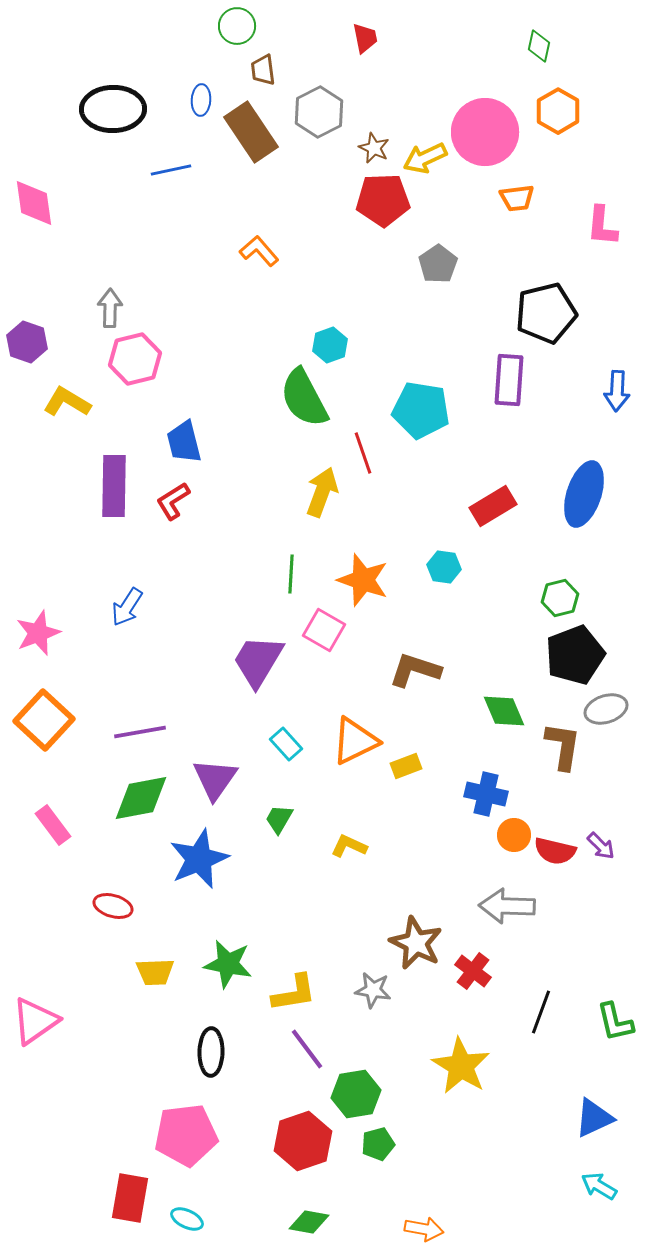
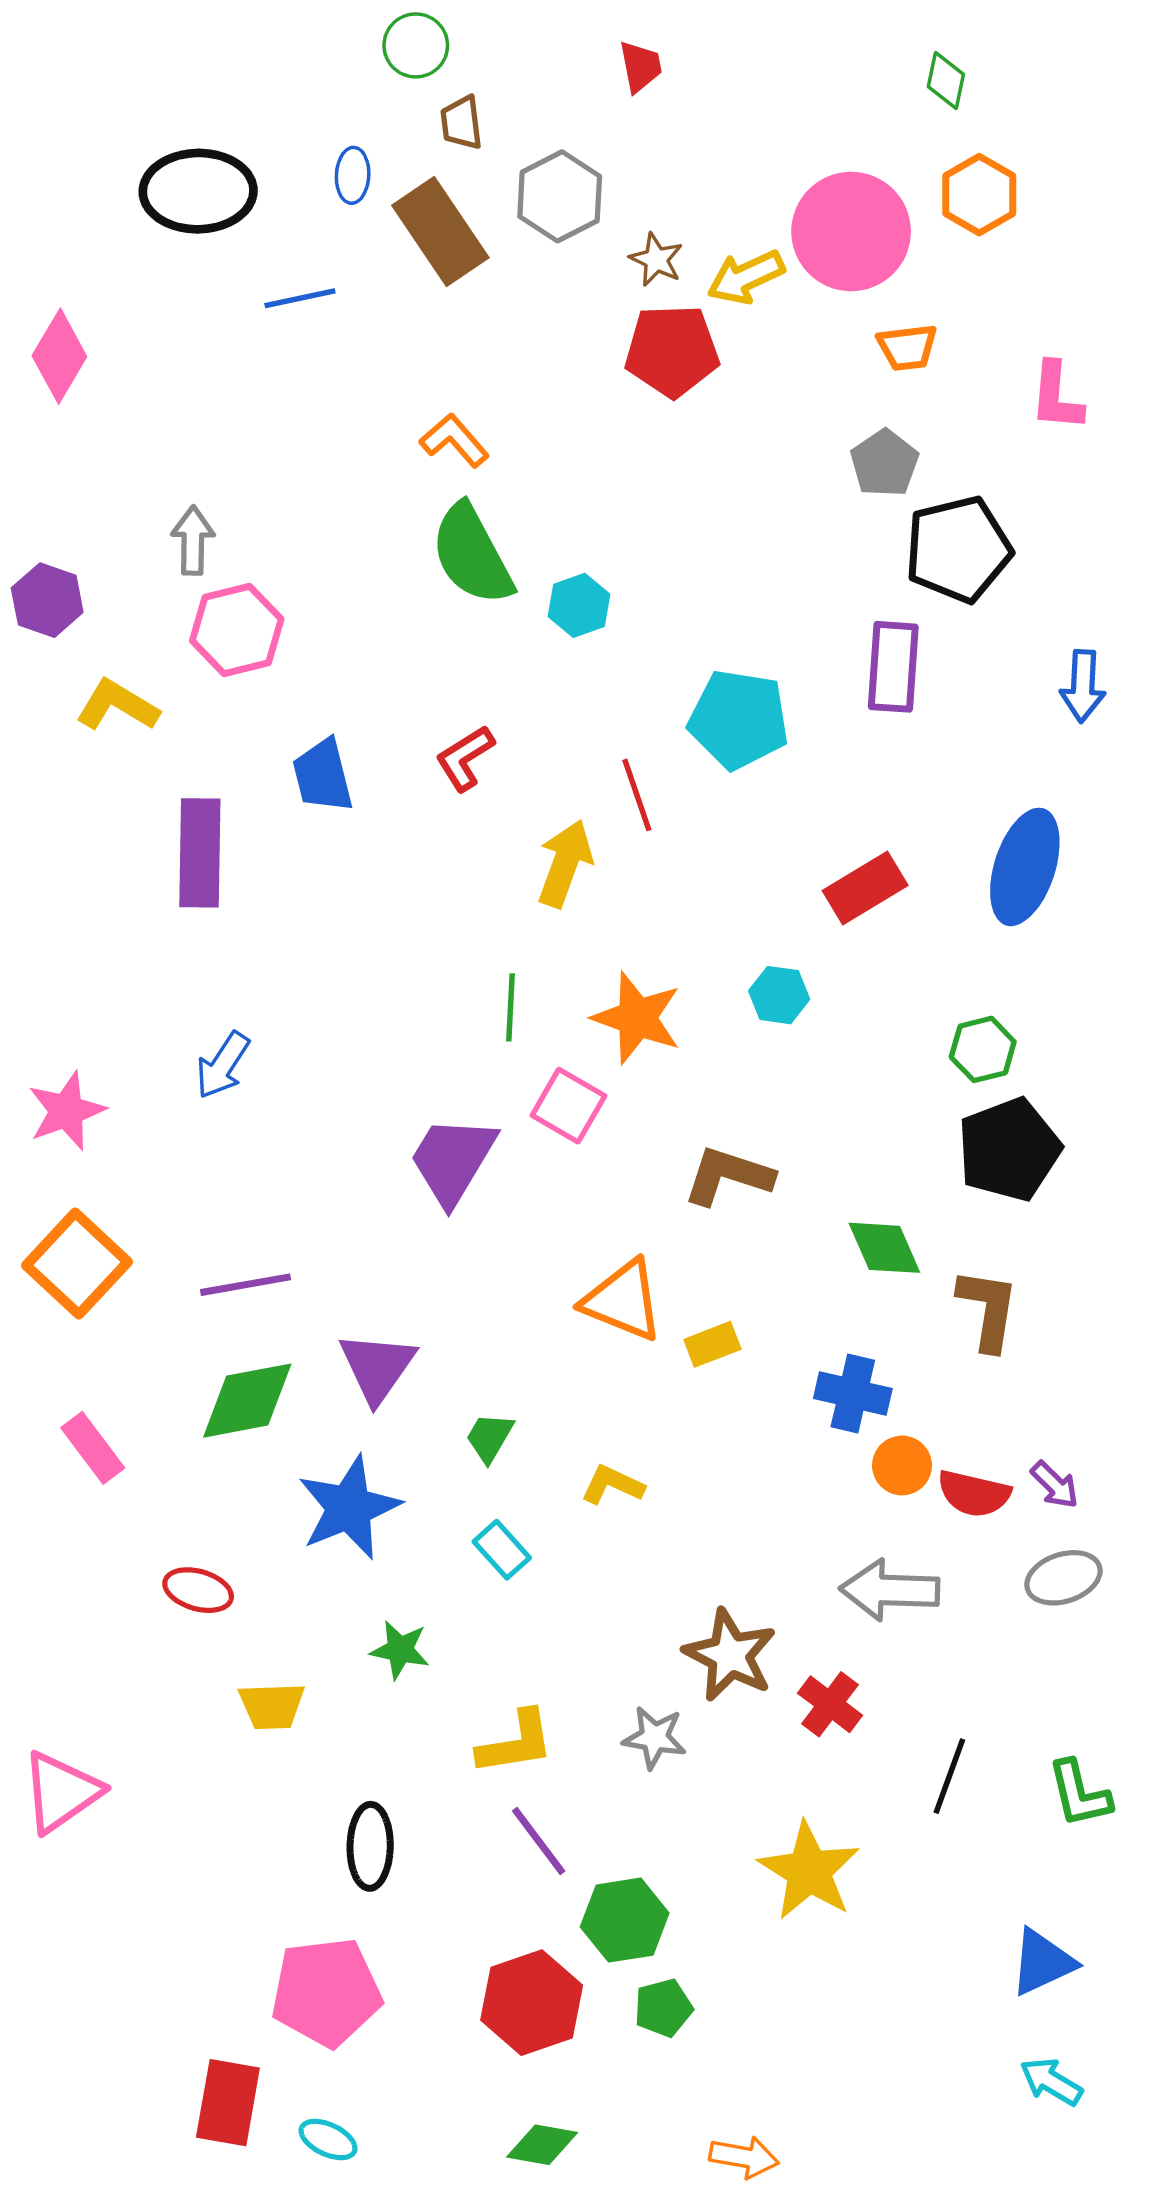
pink diamond: (34, 203) -> (59, 356), turned 39
gray pentagon: (438, 264) -> (884, 463), moved
green semicircle: (304, 398) -> (472, 554), moved
red L-shape: (173, 501) -> (465, 758), moved
gray ellipse: (606, 709) -> (1063, 1578), moved
orange triangle: (355, 741) -> (623, 1300), turned 48
cyan rectangle: (286, 744) -> (502, 1550), moved
green star: (228, 964) -> (400, 1650), moved, size x0.7

